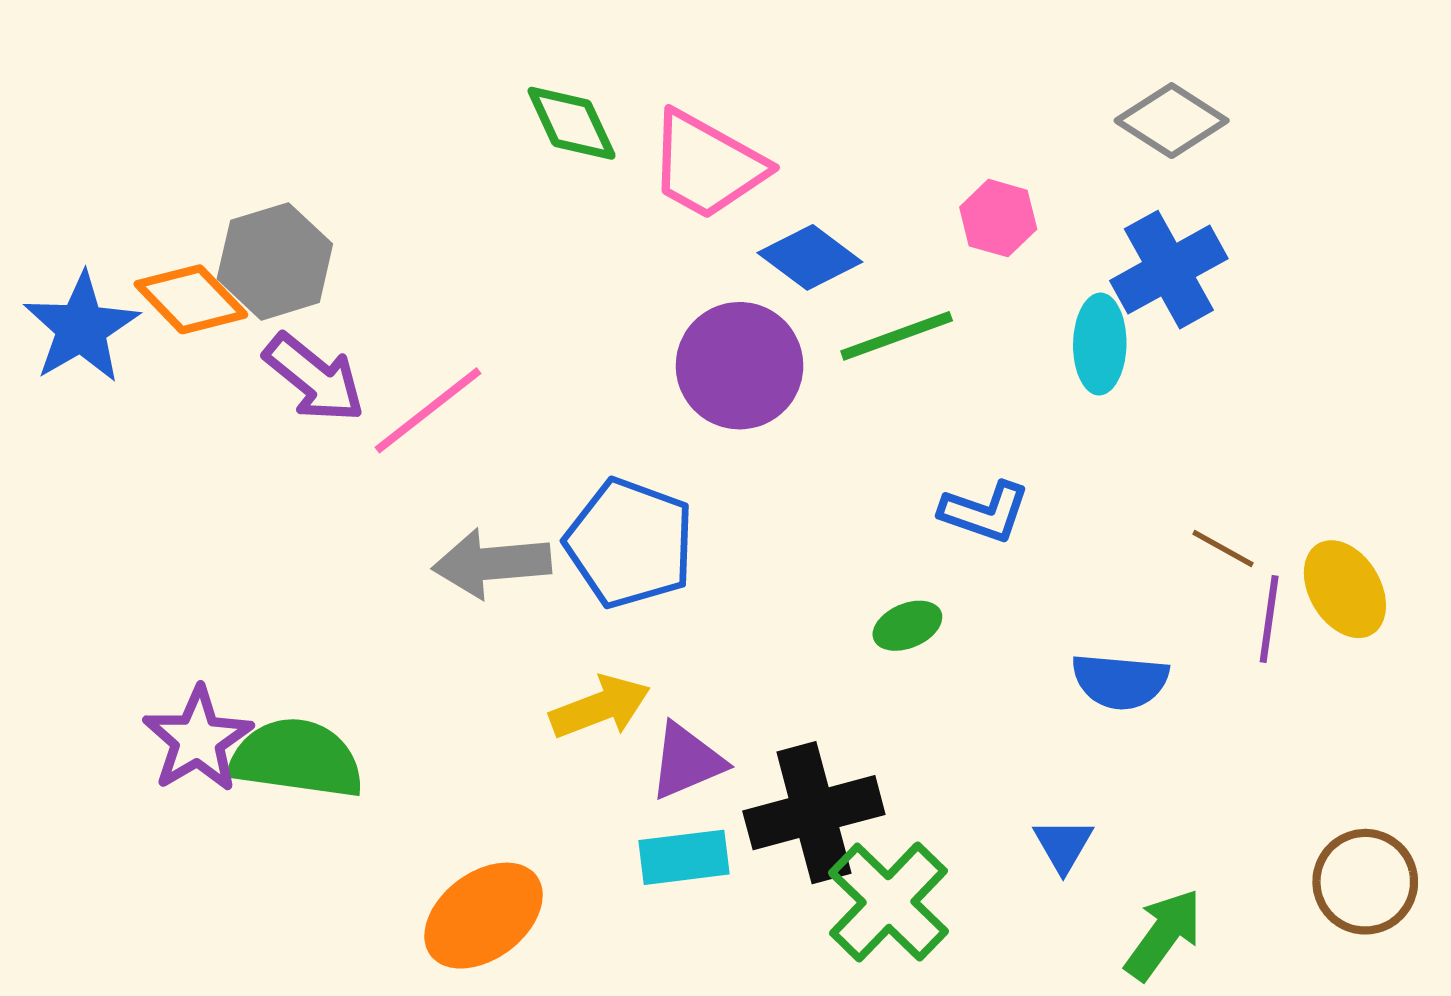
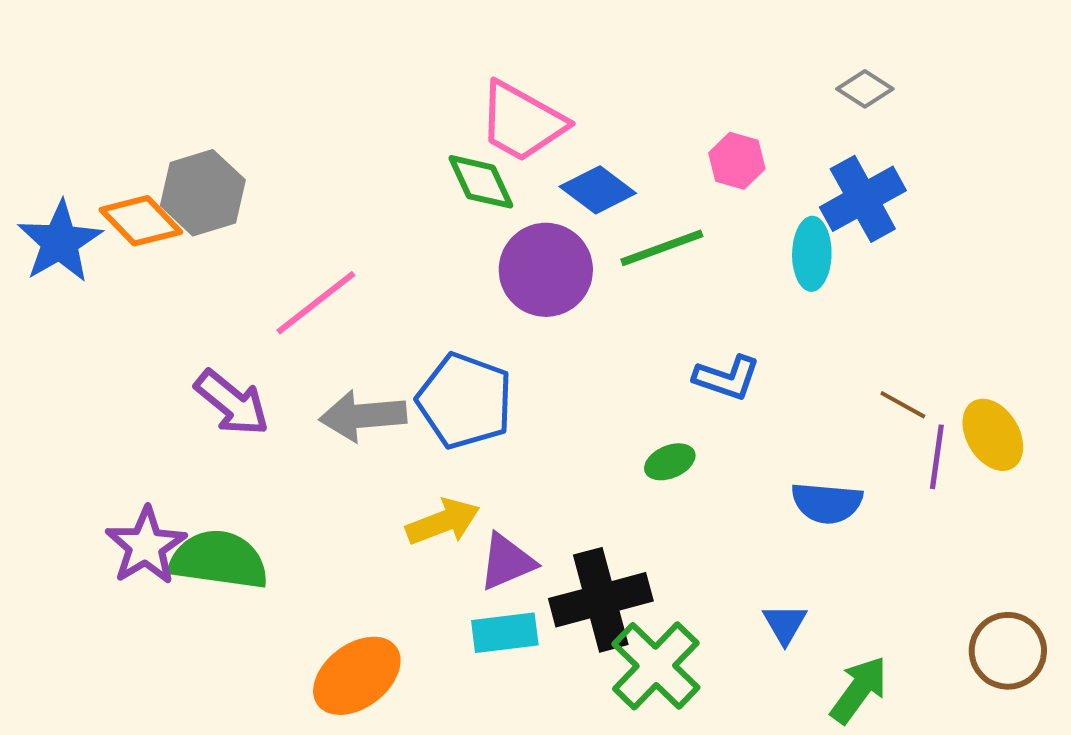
gray diamond: (1172, 121) -> (865, 89), size x0.7
green diamond: (572, 123) -> (481, 182), moved
purple arrow: (314, 378) -> (232, 403), moved

